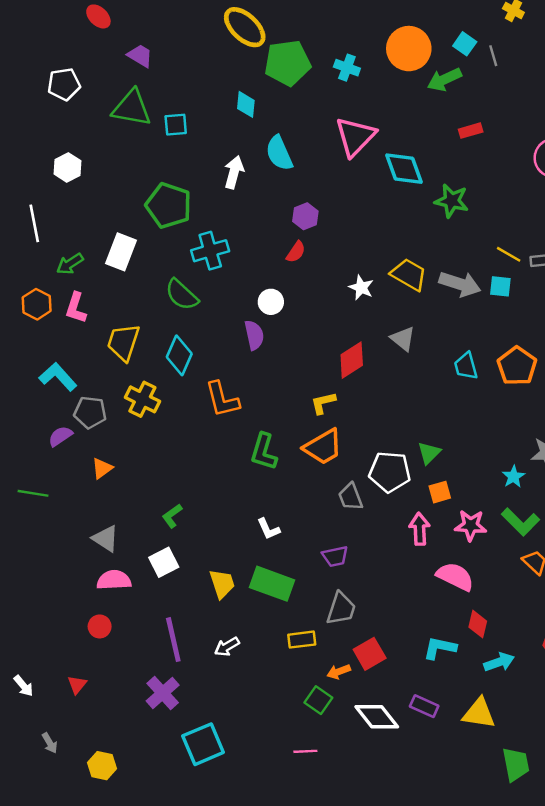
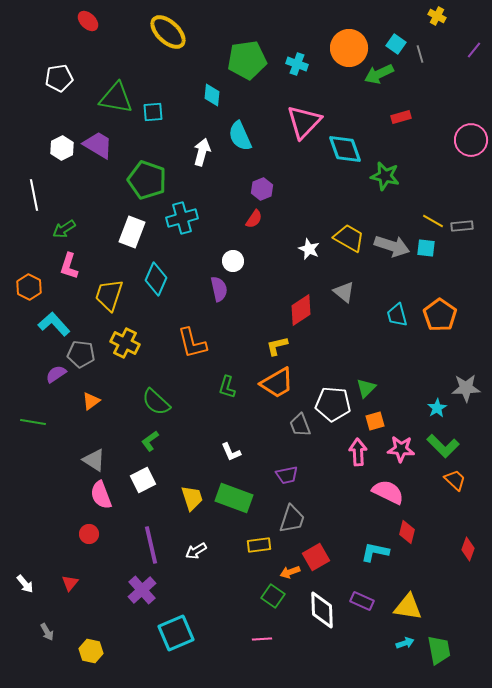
yellow ellipse: (245, 27) -> (168, 32), moved
purple trapezoid: (140, 56) -> (98, 145), moved, size x1.4
white rectangle: (121, 252) -> (132, 232), moved
green semicircle: (182, 295) -> (156, 402), moved
orange hexagon: (37, 304) -> (29, 287), moved
cyan diamond: (179, 355) -> (156, 279), moved
green L-shape: (264, 452) -> (227, 387), size x0.7
pink semicircle: (114, 580) -> (101, 495), turned -108
cyan arrow: (499, 662) -> (405, 643), moved, size x0.7
white diamond: (377, 717) -> (322, 610), turned 36

